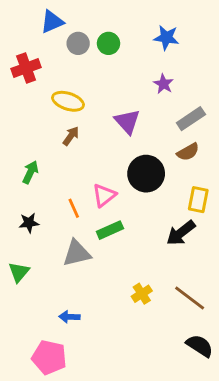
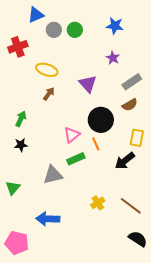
orange line: (74, 208) -> (96, 144), moved
black star: (29, 223) -> (21, 145), moved
blue arrow: (69, 317) -> (48, 219), size x1.6
pink pentagon: (49, 357) -> (17, 243), moved

